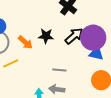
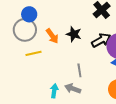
gray line: (59, 70) -> (79, 70), turned 64

